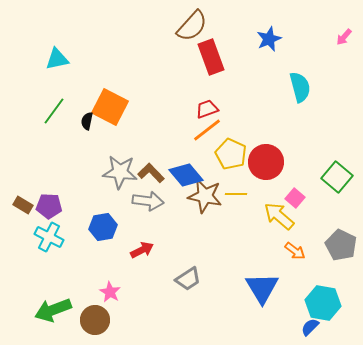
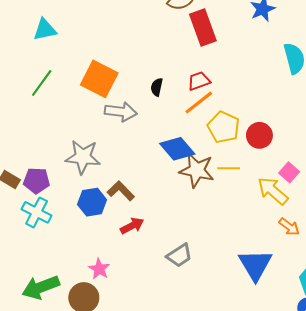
black semicircle: (87, 121) -> (157, 87), moved
red circle: (266, 162) -> (259, 135), size x0.7
gray star: (120, 172) -> (83, 157), moved
brown L-shape: (151, 173) -> (121, 191), moved
gray arrow: (148, 201) -> (121, 112), moved

